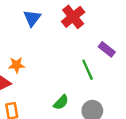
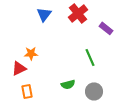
purple rectangle: (107, 49) -> (106, 28), moved
green semicircle: (61, 102) -> (68, 84), turned 32

